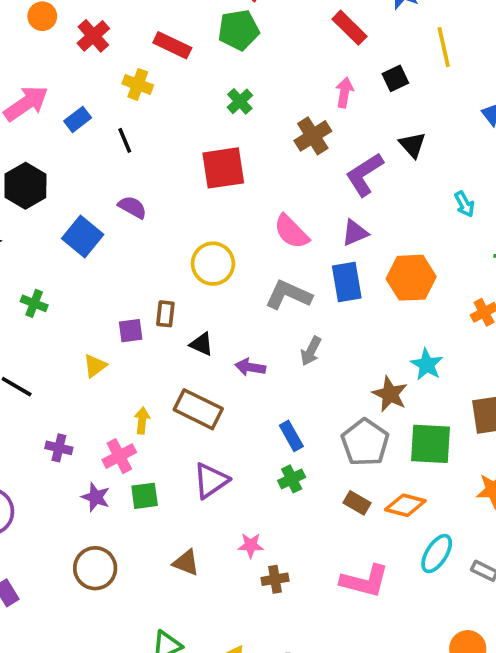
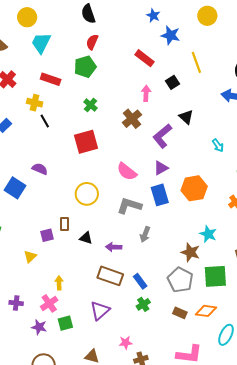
black line: (125, 140) -> (45, 121), moved
brown rectangle: (198, 409) -> (110, 276), moved

